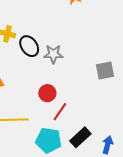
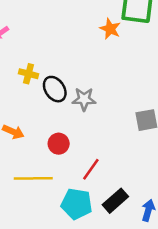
red circle: (47, 93) -> (59, 144), moved

